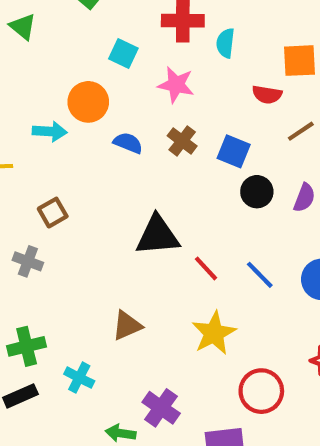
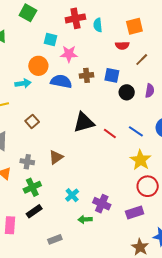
pink star: (176, 85) -> (69, 54), moved
brown cross: (182, 141) -> (87, 75), turned -32
blue semicircle: (128, 143) -> (61, 81), size x1.5
gray cross: (28, 261) -> (27, 162), moved
brown triangle: (127, 325) -> (56, 157), moved
yellow star: (214, 333) -> (140, 160), moved
cyan cross: (79, 378) -> (72, 195), moved, turned 32

